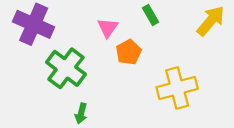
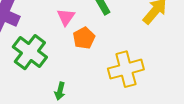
green arrow: (81, 113) -> (60, 91), moved

